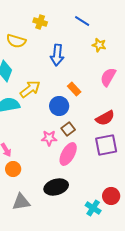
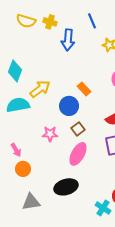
blue line: (82, 21) -> (92, 21), turned 35
yellow semicircle: (16, 41) -> (26, 21), moved
blue arrow: (57, 55) -> (68, 40), moved
pink star: (49, 138) -> (50, 134), moved

